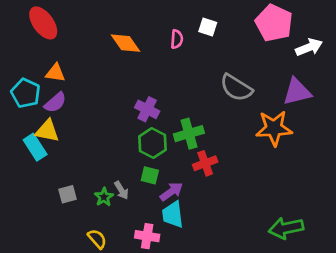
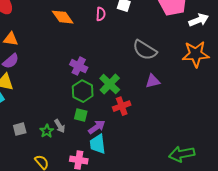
purple triangle: (297, 92) -> (153, 81), moved, size x0.7
orange star: (274, 128) -> (196, 54), moved
green cross: (189, 134) -> (110, 84), turned -30

